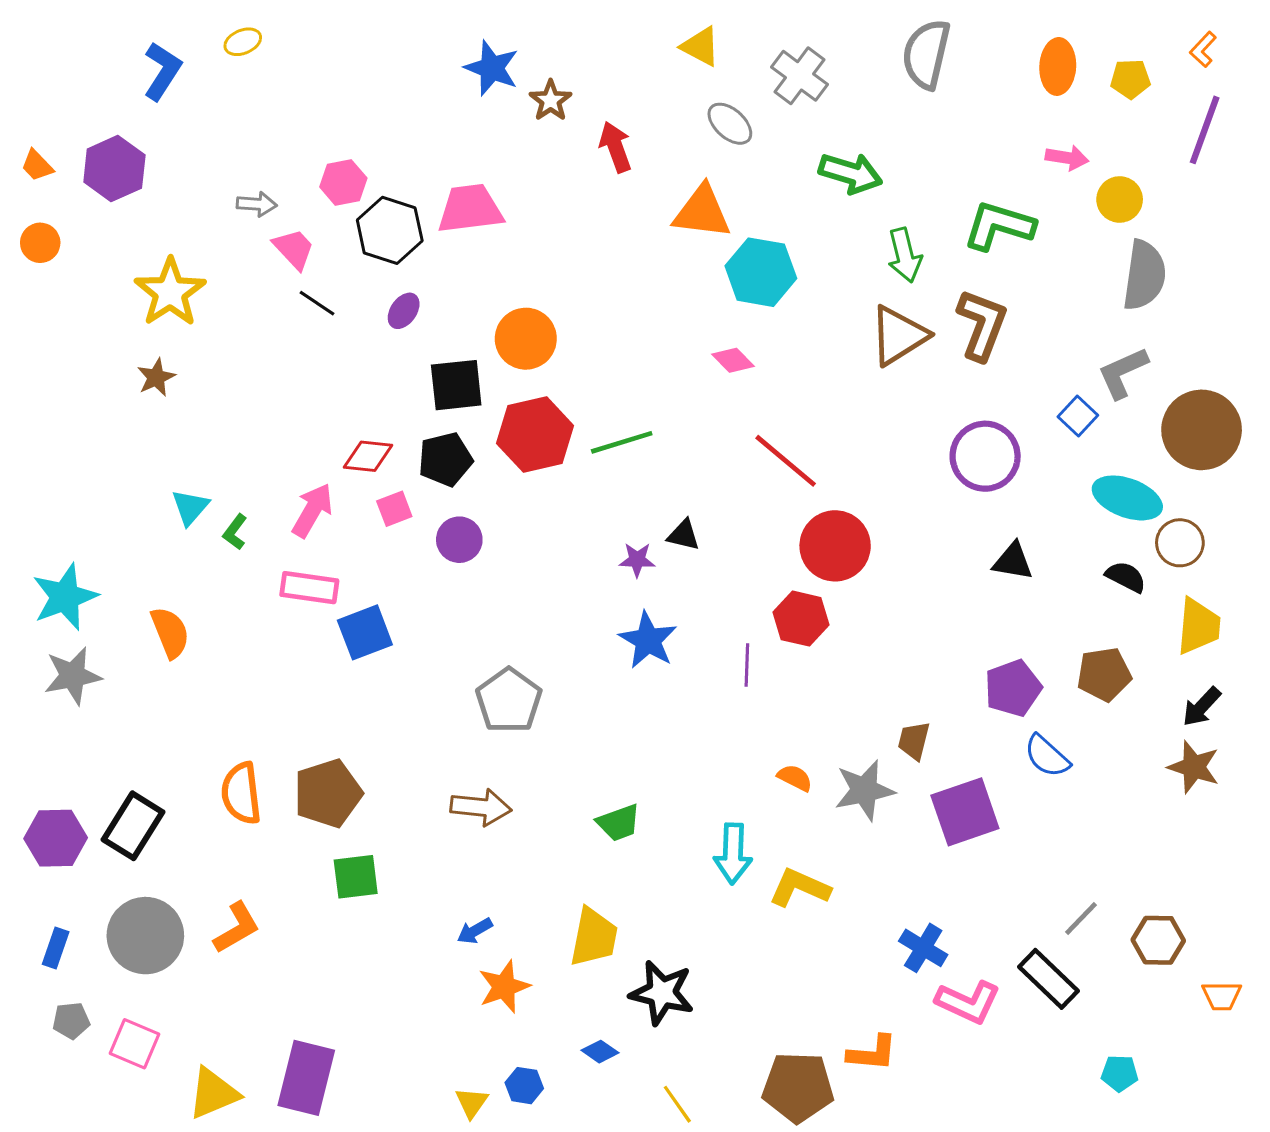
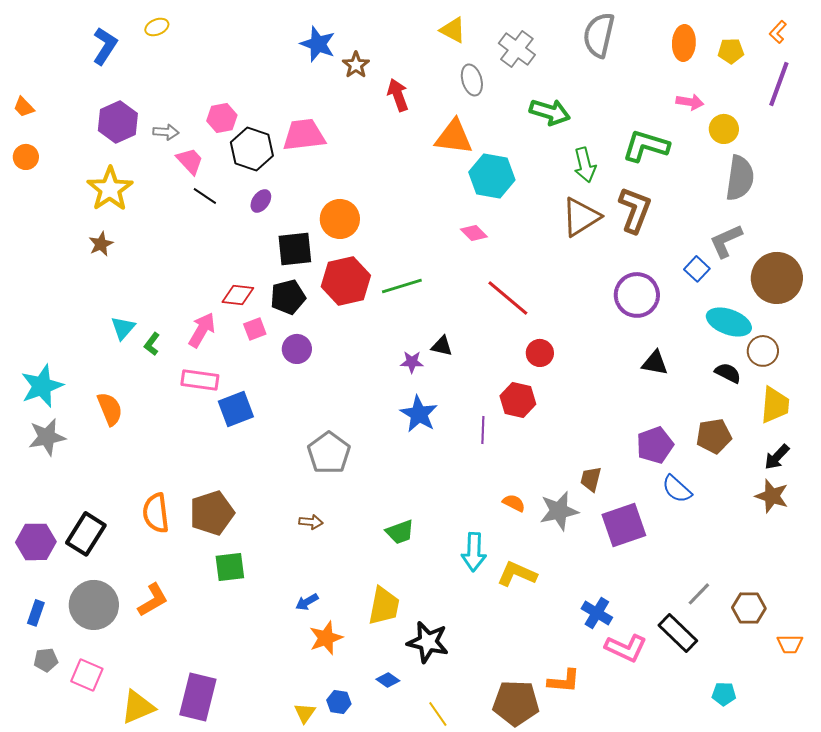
gray ellipse: (730, 124) -> (472, 80), turned 32
purple hexagon: (114, 169) -> (118, 122), moved
red circle: (835, 546) -> (540, 353), size x0.6
brown arrow: (481, 807) -> (311, 522), size x0.6

